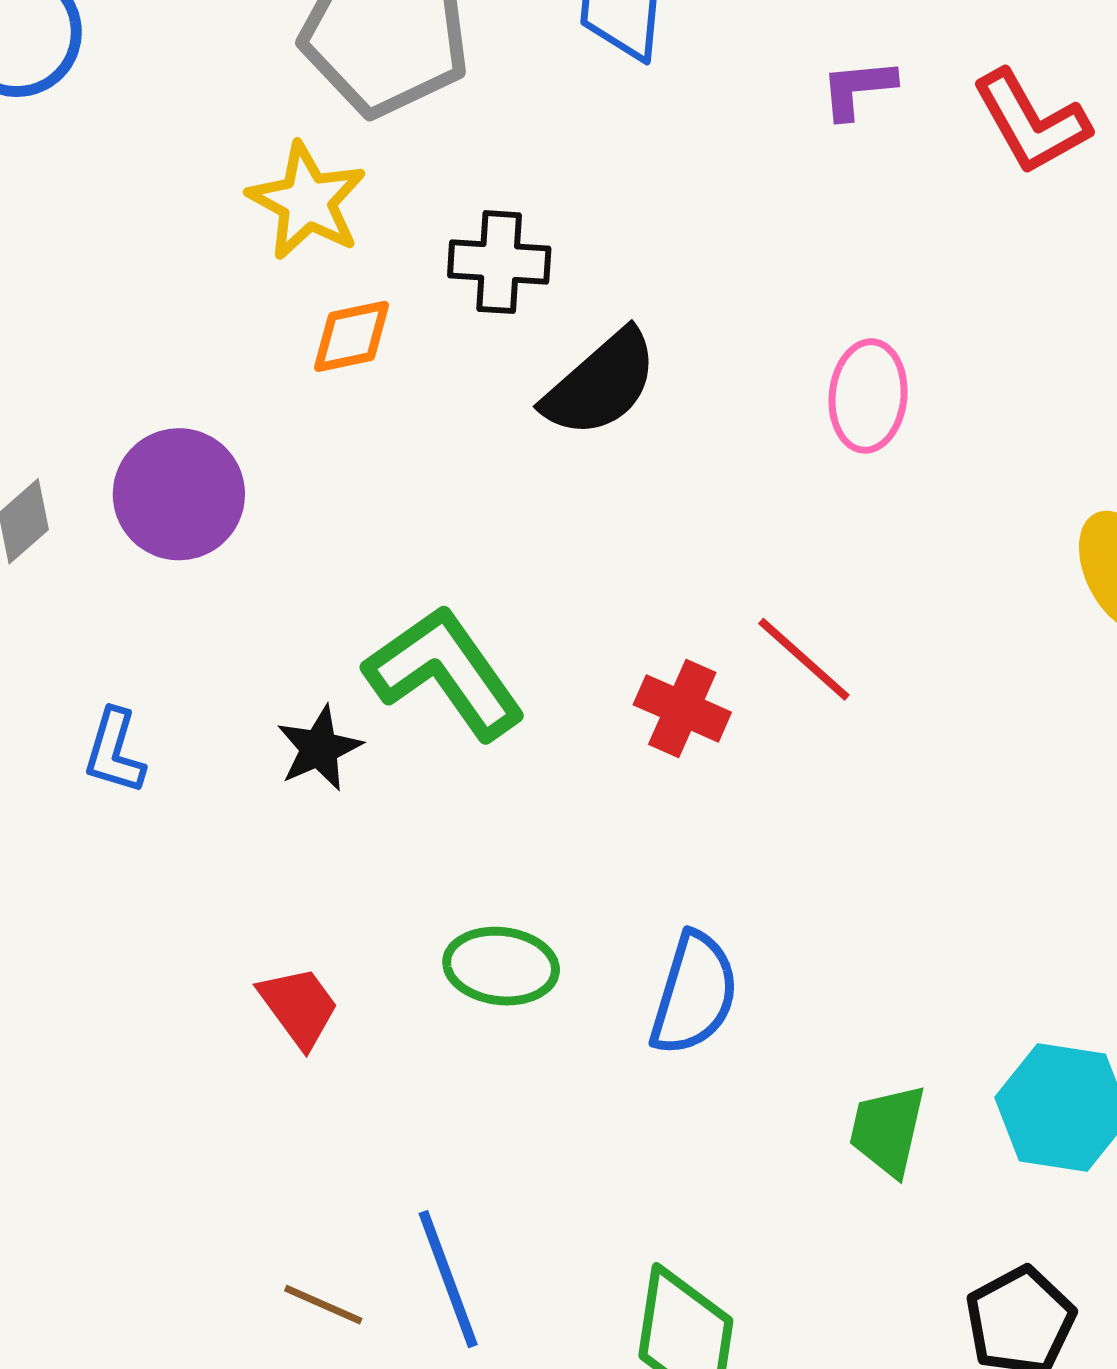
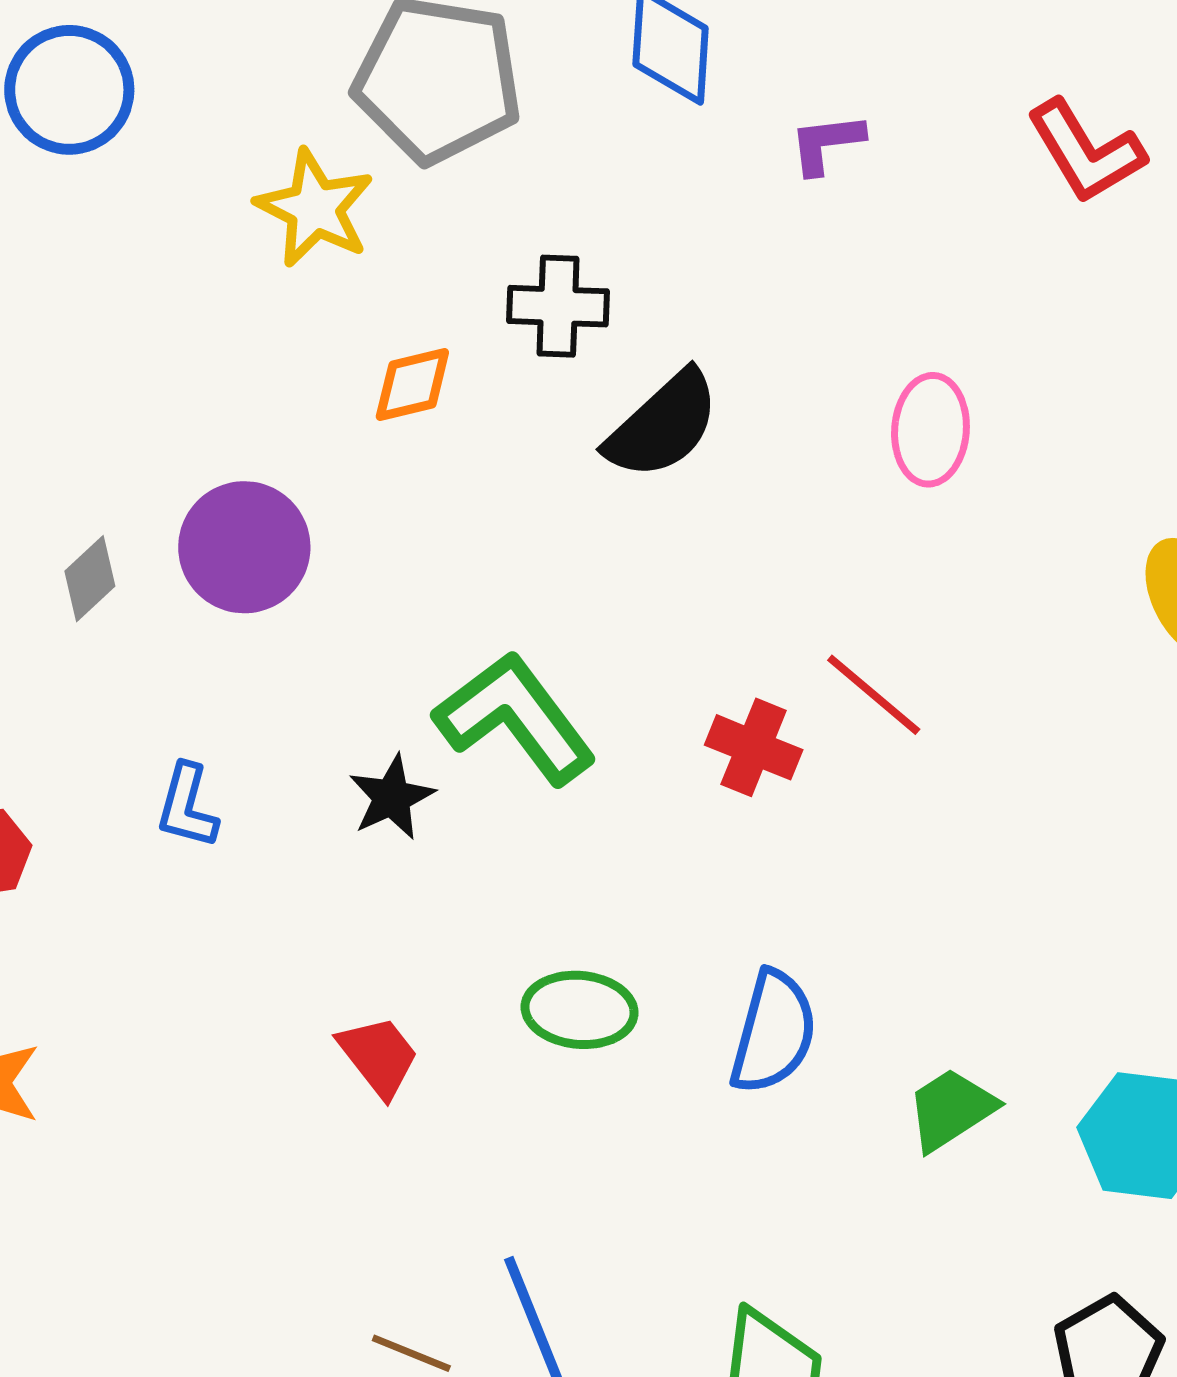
purple L-shape: (858, 89) -> (827, 143), moved
yellow star: (307, 201) -> (315, 208), moved
green trapezoid: (888, 1130) -> (951, 1109), moved, turned 46

